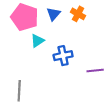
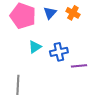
cyan triangle: (37, 41) -> (35, 47), moved
purple line: (95, 71) -> (79, 66), moved

